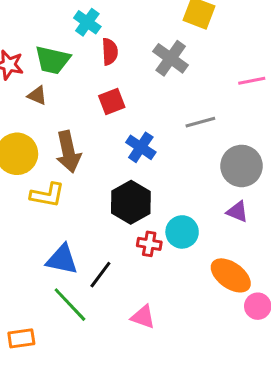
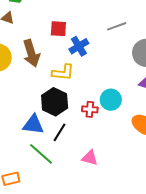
red square: (112, 102) -> (58, 29), moved, turned 30
blue cross: (141, 147) -> (79, 46), turned 30
yellow L-shape: (47, 195) -> (63, 72), moved
black hexagon: (131, 202) -> (55, 102), moved

